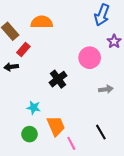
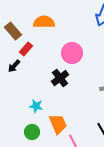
pink circle: (90, 58) -> (72, 53), moved
black arrow: (11, 67) -> (14, 66), turned -40

